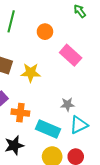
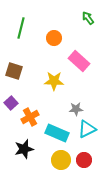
yellow star: (31, 73) -> (54, 81), moved
orange cross: (20, 113) -> (30, 117), turned -36

